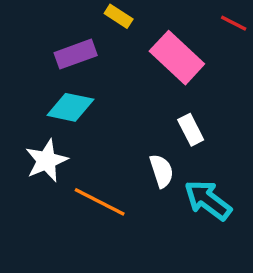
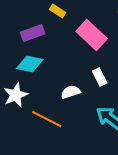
white semicircle: (161, 171) -> (71, 92), moved, turned -90

